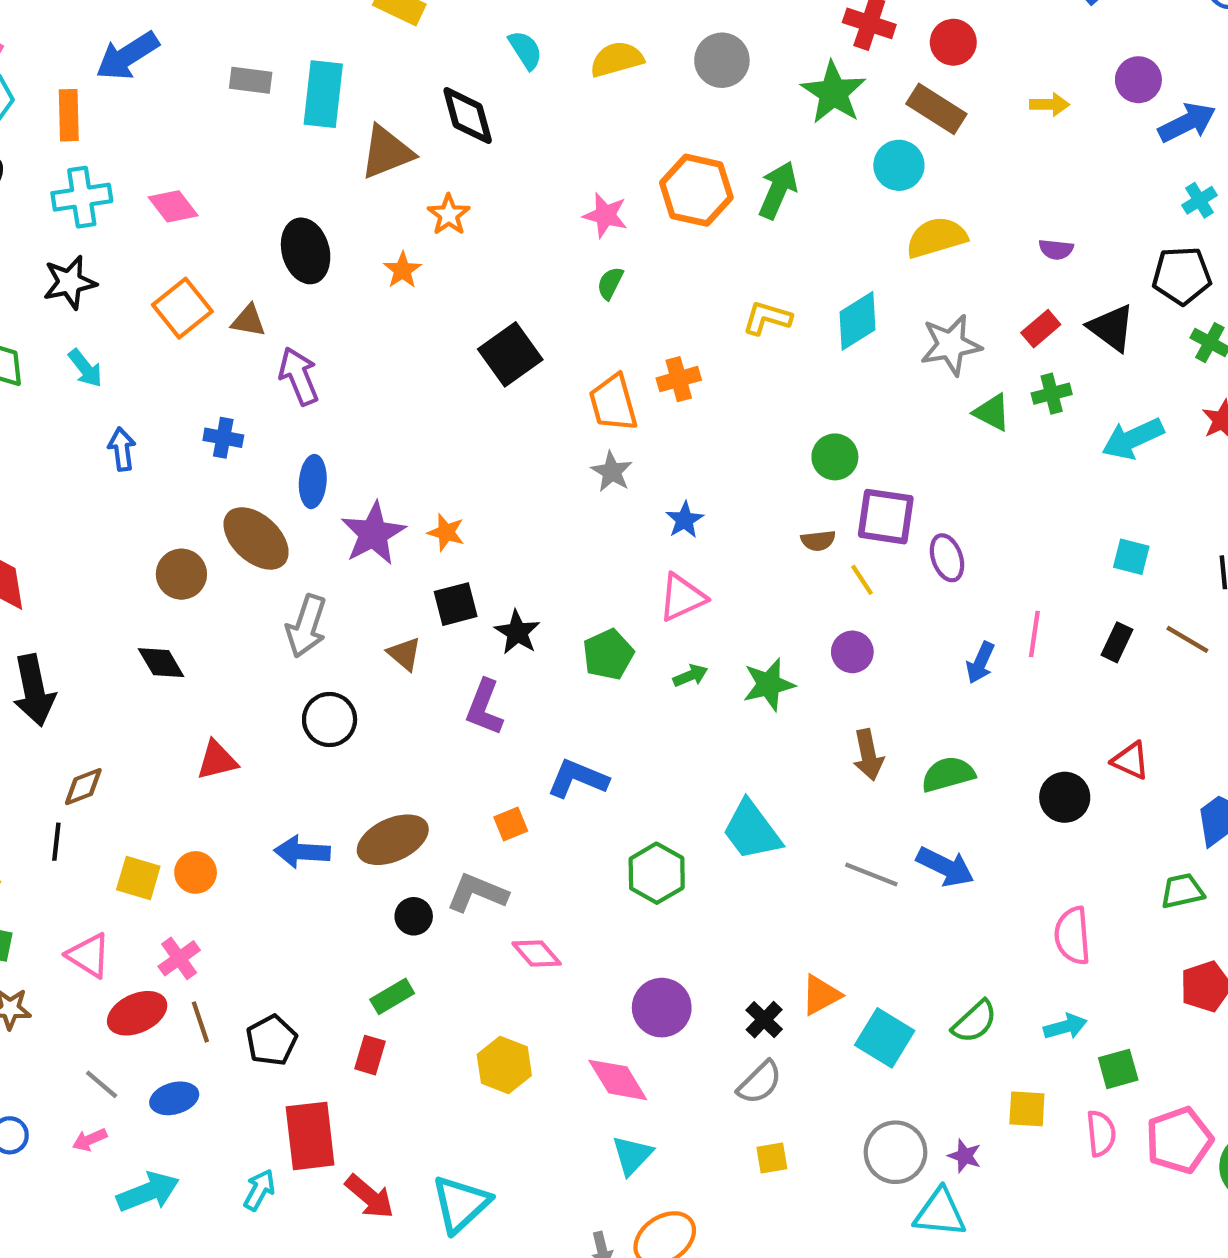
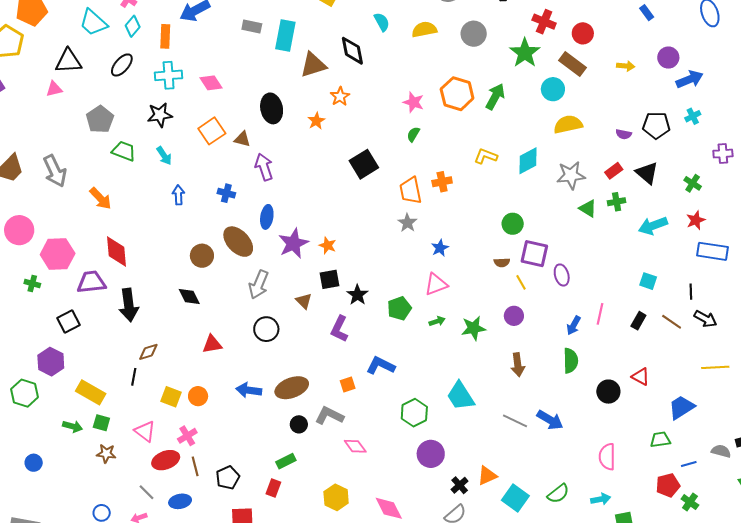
black pentagon: (1182, 276) -> (656, 125), moved
green semicircle: (948, 774) -> (571, 361), moved, turned 100
purple circle: (662, 1008) -> (431, 454), moved

